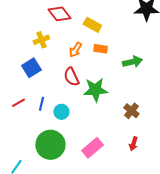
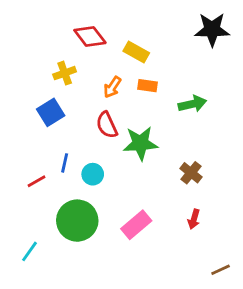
red line: (18, 103) -> (37, 181), moved

